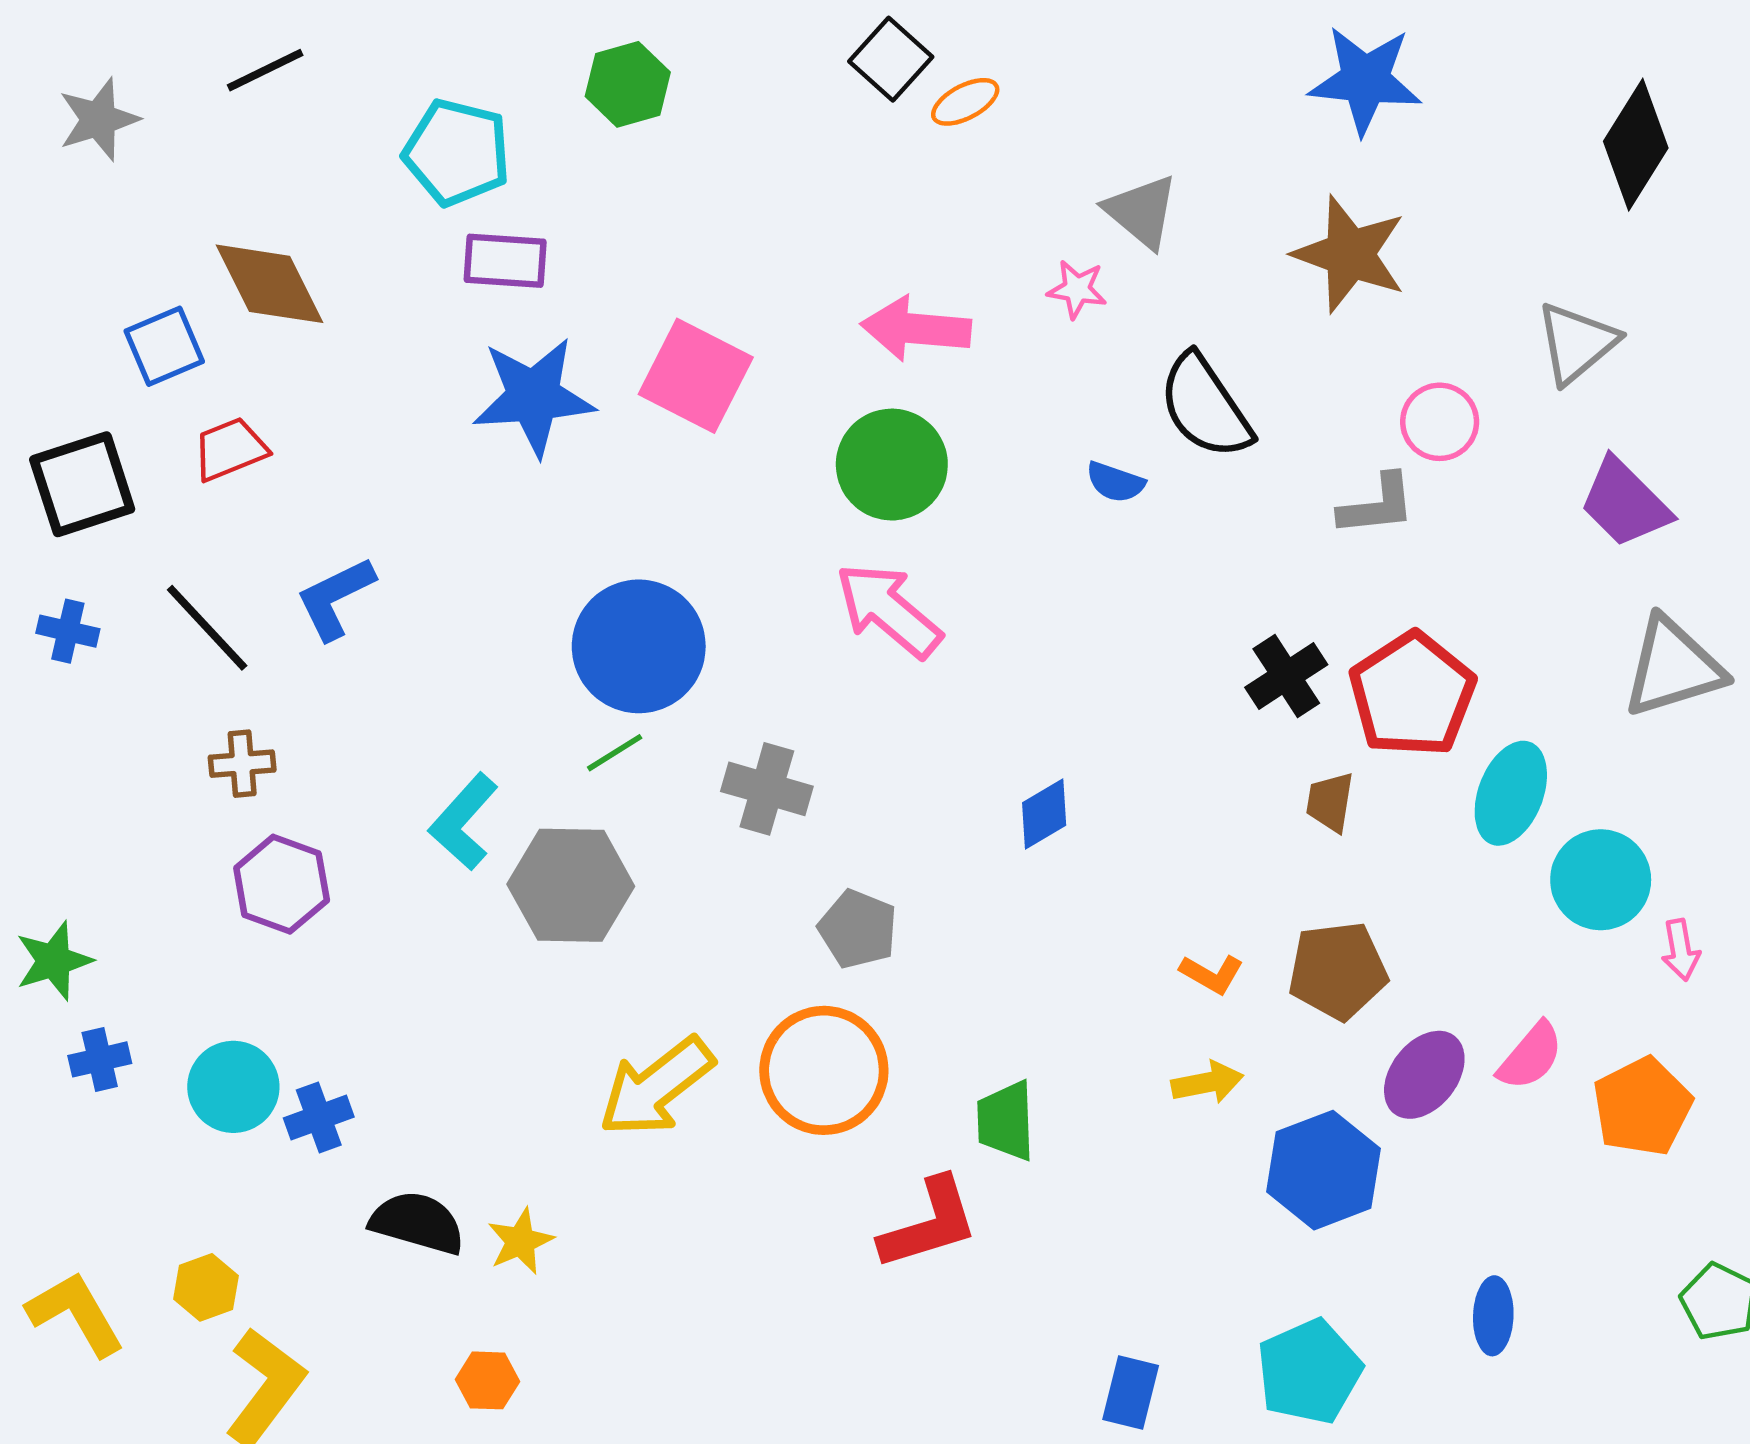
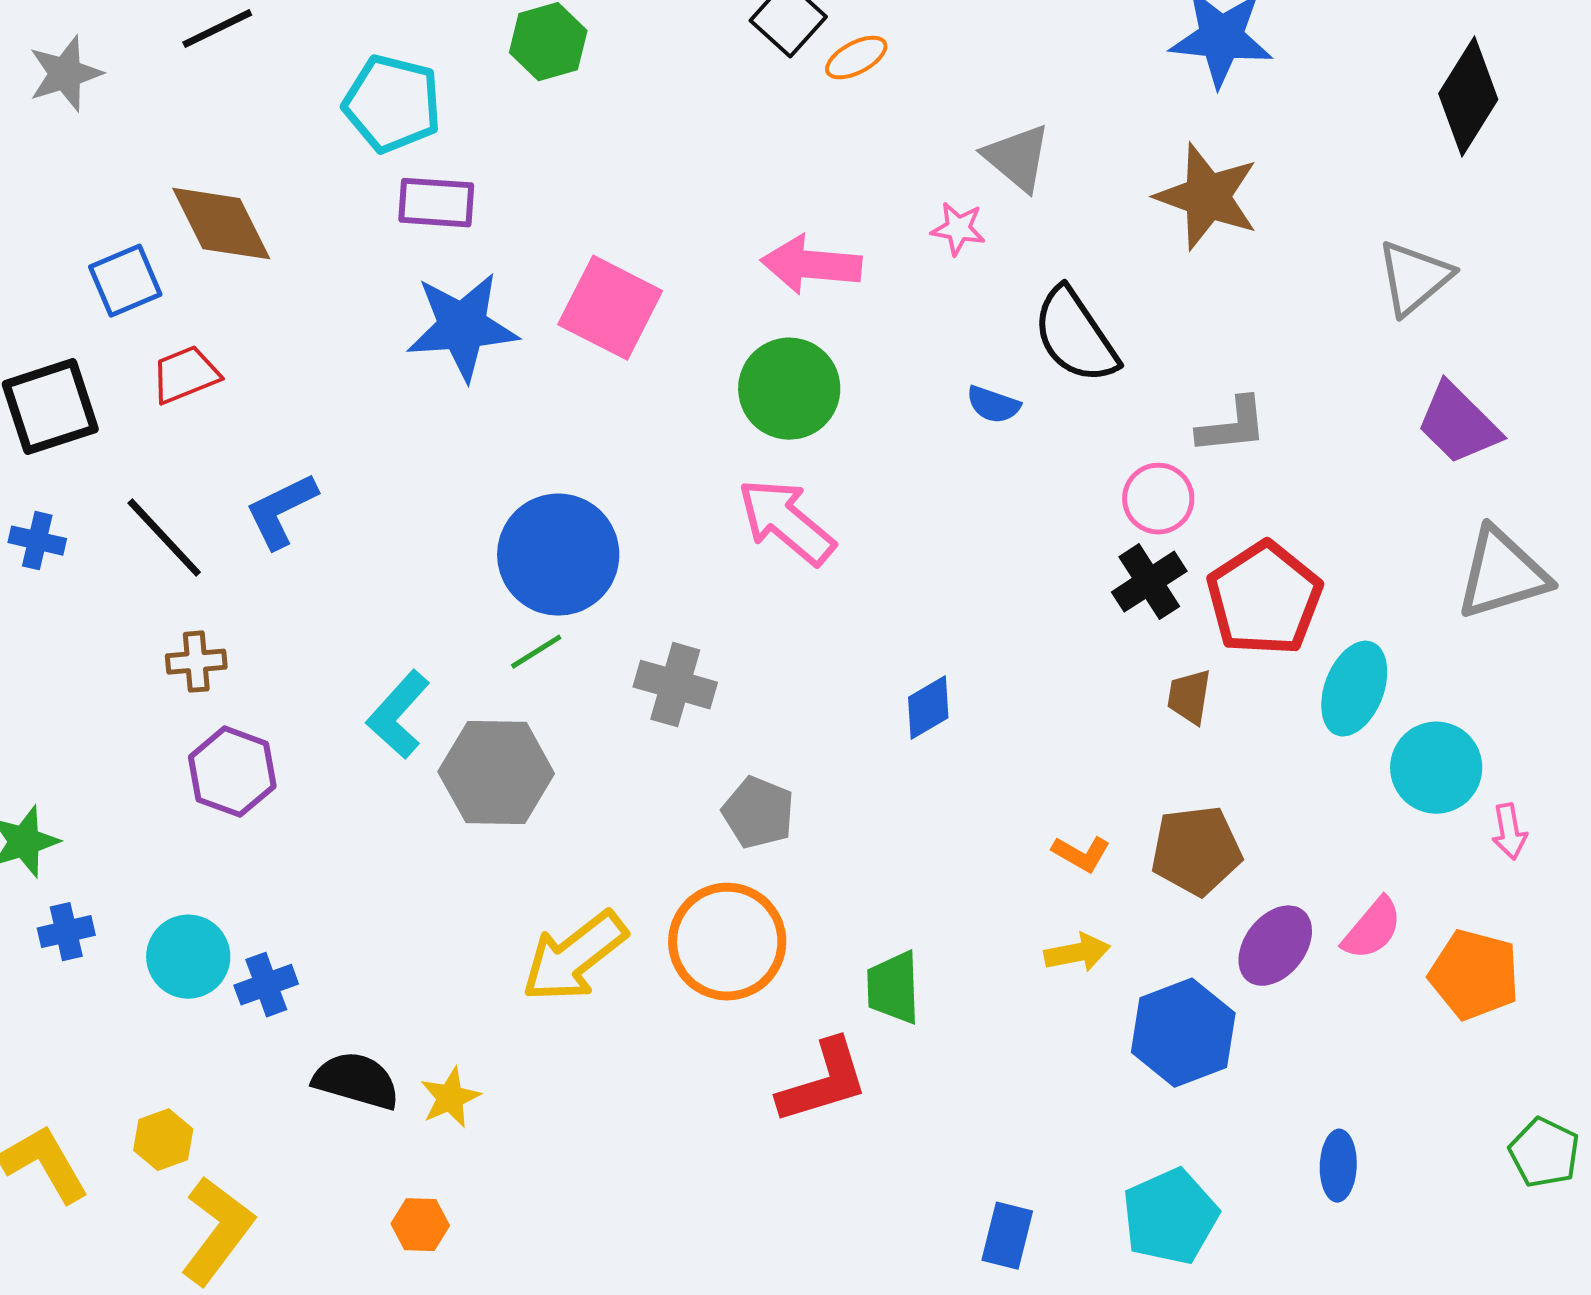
pink circle: (1440, 422) -> (1158, 499), moved
orange pentagon: (1642, 1107) -> (1474, 975), turned -30

